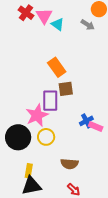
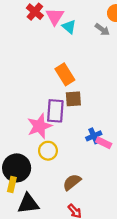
black circle: (18, 137) -> (17, 168), moved
brown semicircle: (69, 164) -> (72, 182), turned 132
yellow rectangle: (29, 171) -> (12, 184), moved

